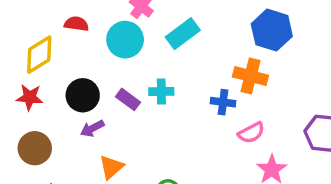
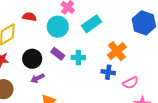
orange cross: (250, 76) -> (117, 51), moved, turned 36
purple rectangle: (128, 99) -> (58, 54), moved
blue cross: (223, 102) -> (108, 72), moved

